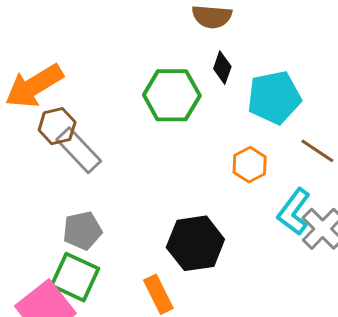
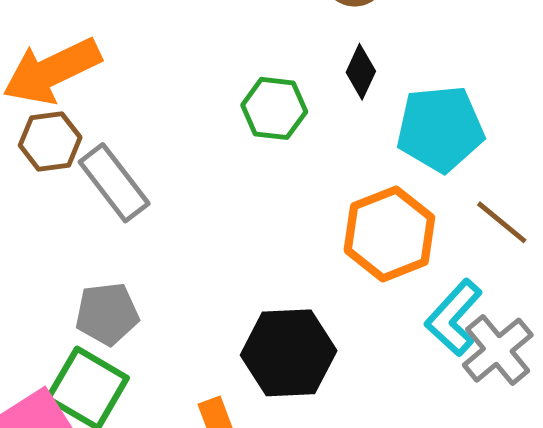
green hexagon: (172, 95) -> (274, 108), size x0.7
brown hexagon: (57, 126) -> (50, 141), moved
orange hexagon: (250, 165) -> (389, 234), size x1.6

